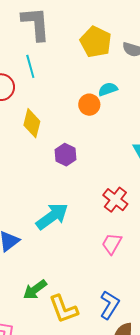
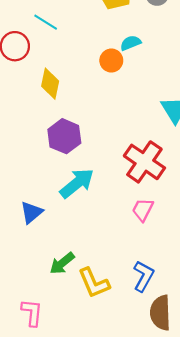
cyan line: (30, 66) -> (46, 22), turned -40
purple hexagon: (66, 155) -> (64, 136), moved, size x1.4
red cross: (115, 200) -> (144, 162), size x1.5

